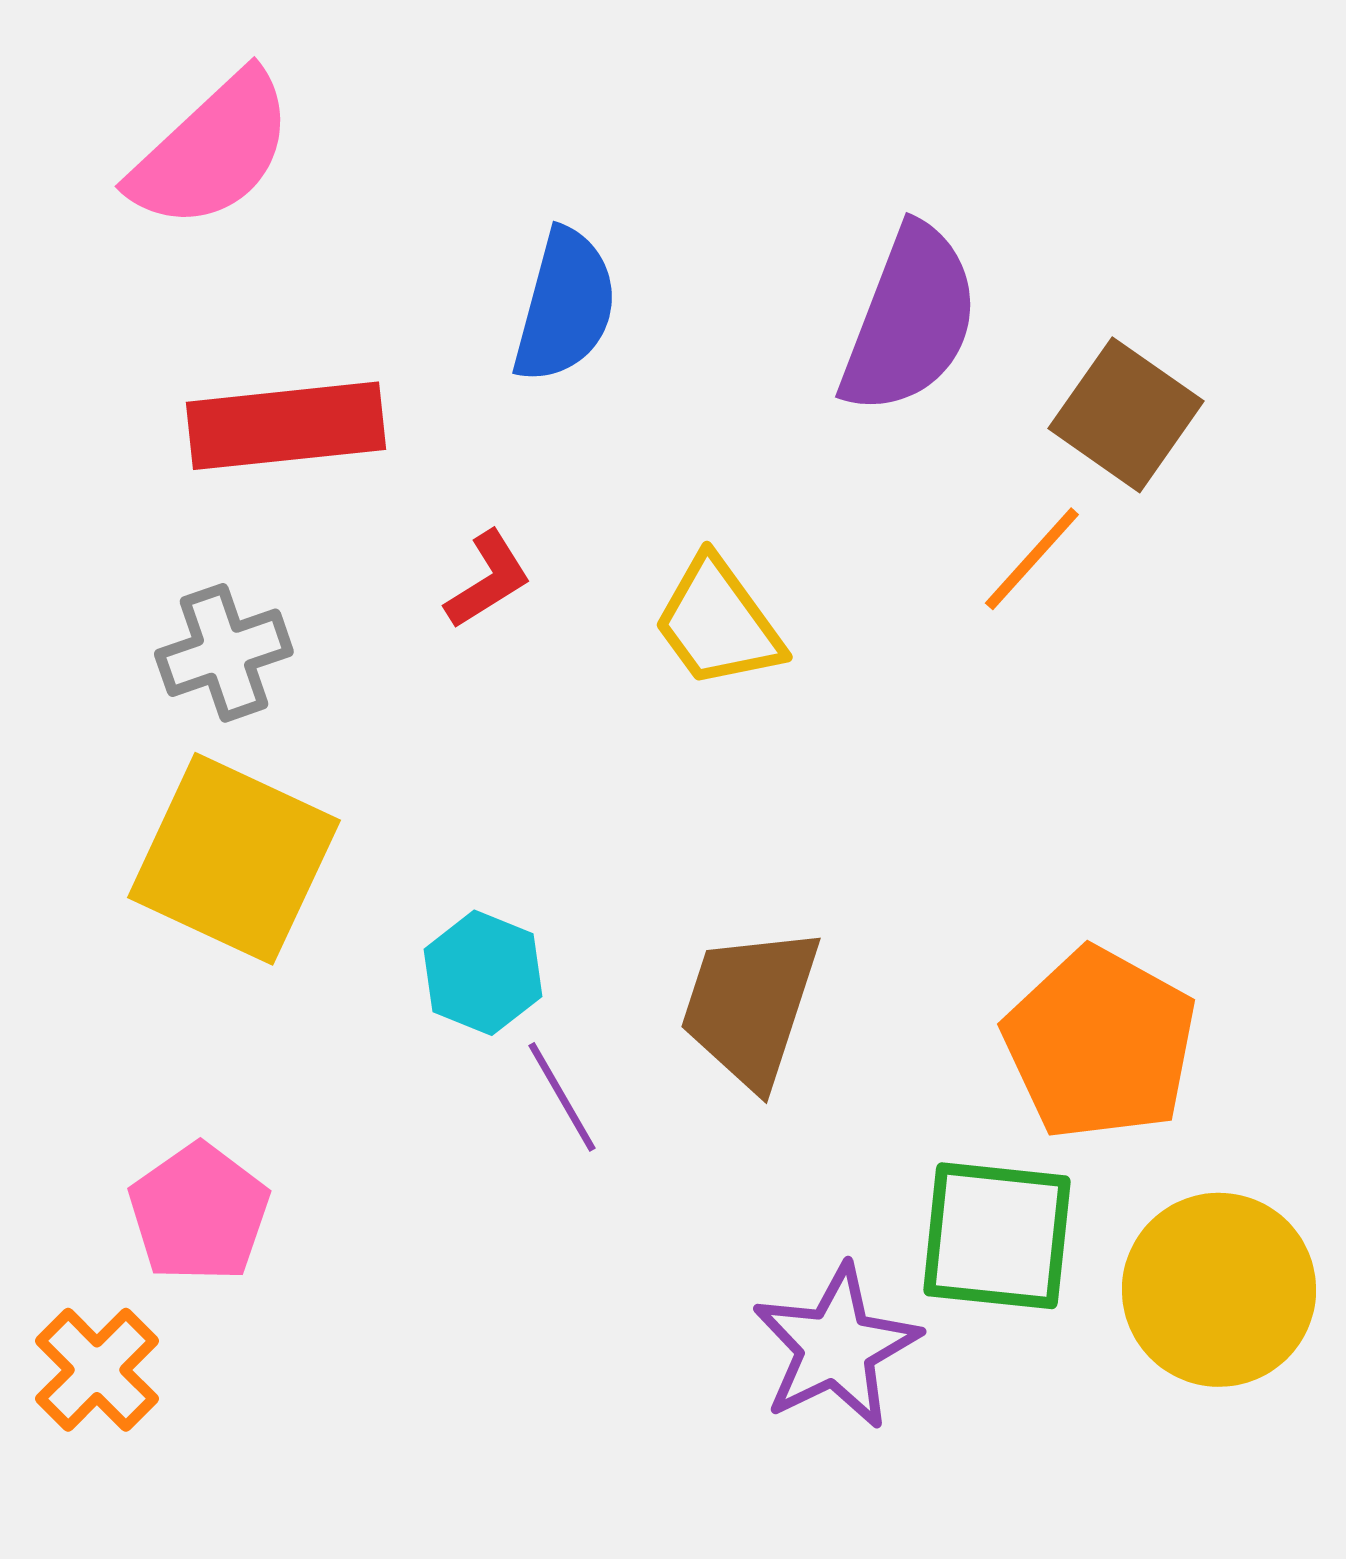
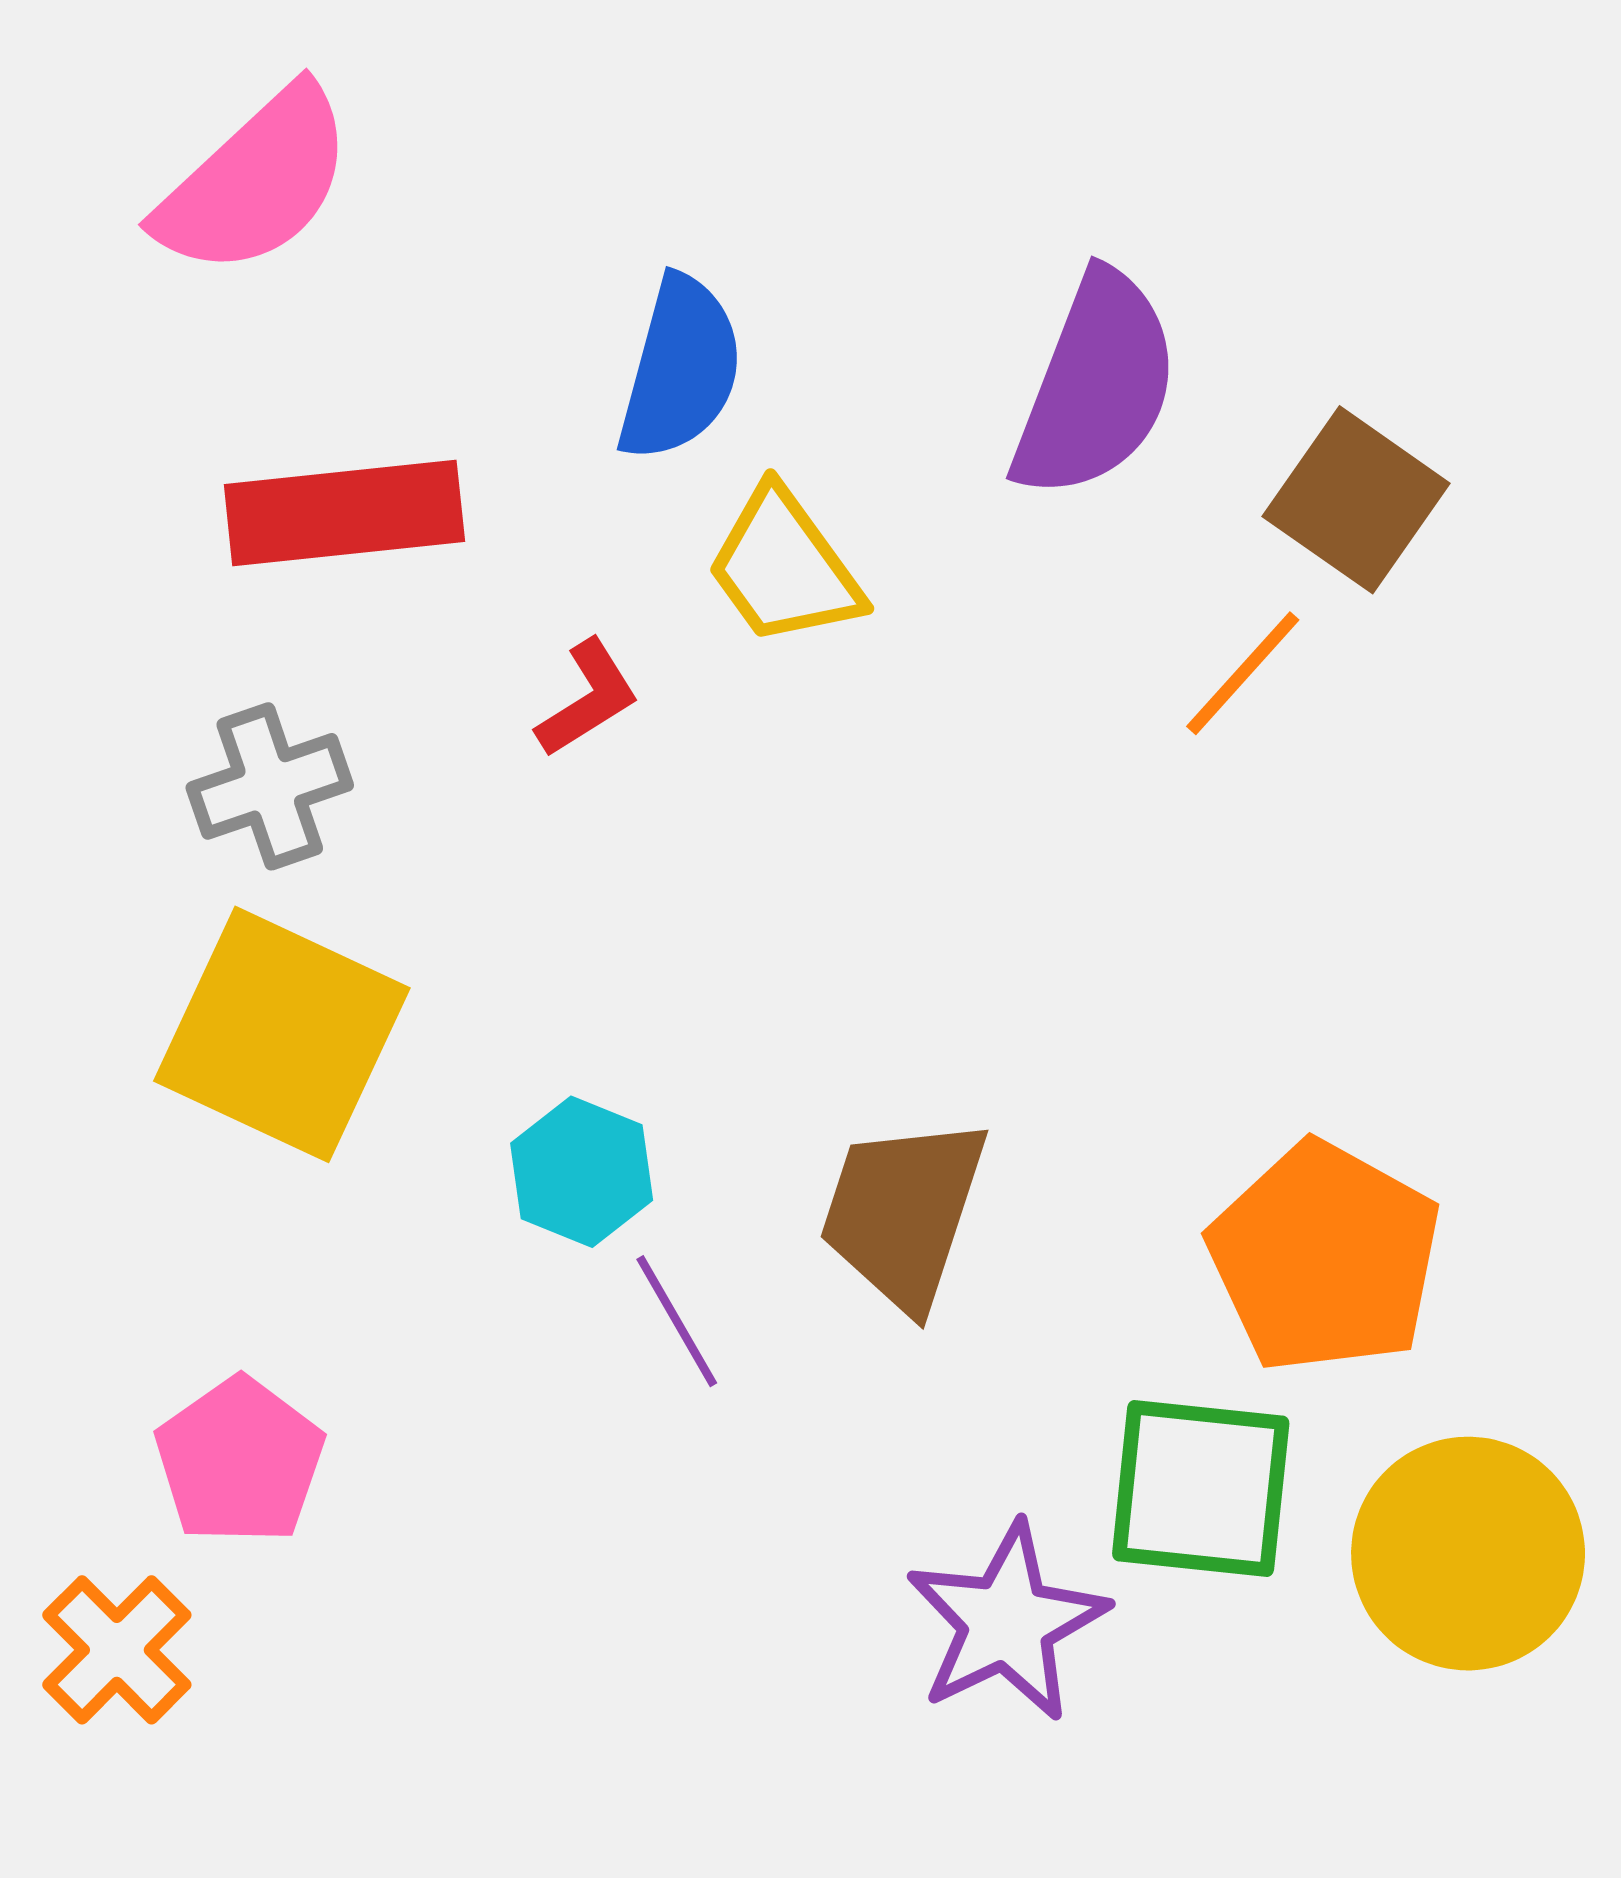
yellow trapezoid: (718, 623) -> (784, 567), moved

